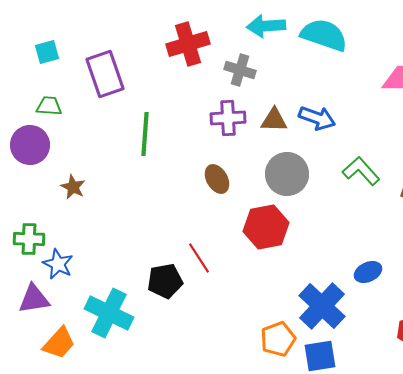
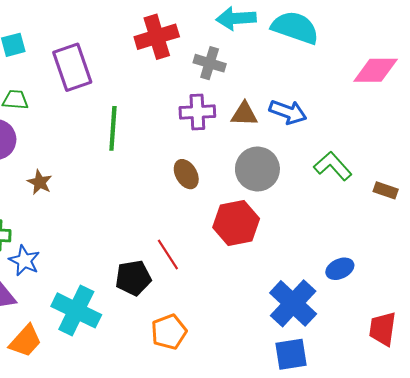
orange pentagon: (278, 339) -> (169, 332), moved

